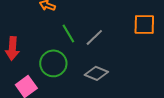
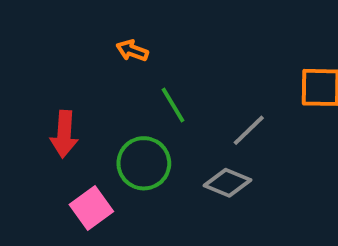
gray line: (94, 37) -> (249, 130), moved

